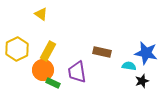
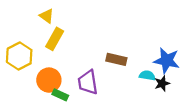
yellow rectangle: (48, 51) -> (55, 39), moved
black star: (142, 81) -> (162, 83), moved

